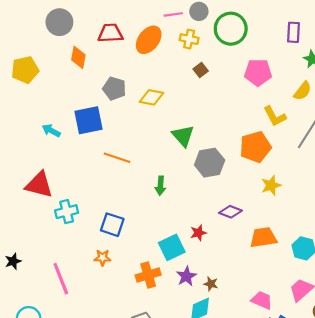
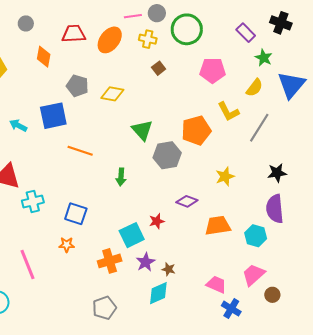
gray circle: (59, 22) -> (26, 23), size x0.6
purple rectangle: (293, 32) -> (246, 33), turned -48
orange pentagon: (255, 147) -> (196, 130), moved

